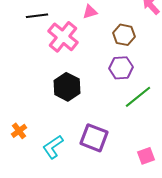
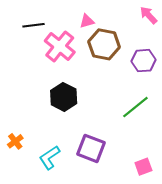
brown hexagon: (124, 35) -> (104, 44), moved, size x1.4
purple hexagon: (121, 68) -> (143, 61), moved

